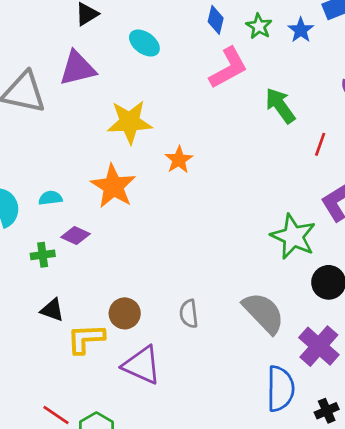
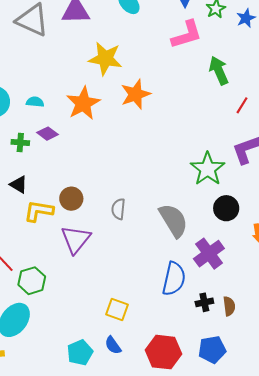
orange star: (179, 160) -> (136, 94), size x1.4
purple triangle: (142, 365) -> (76, 239), turned 32

